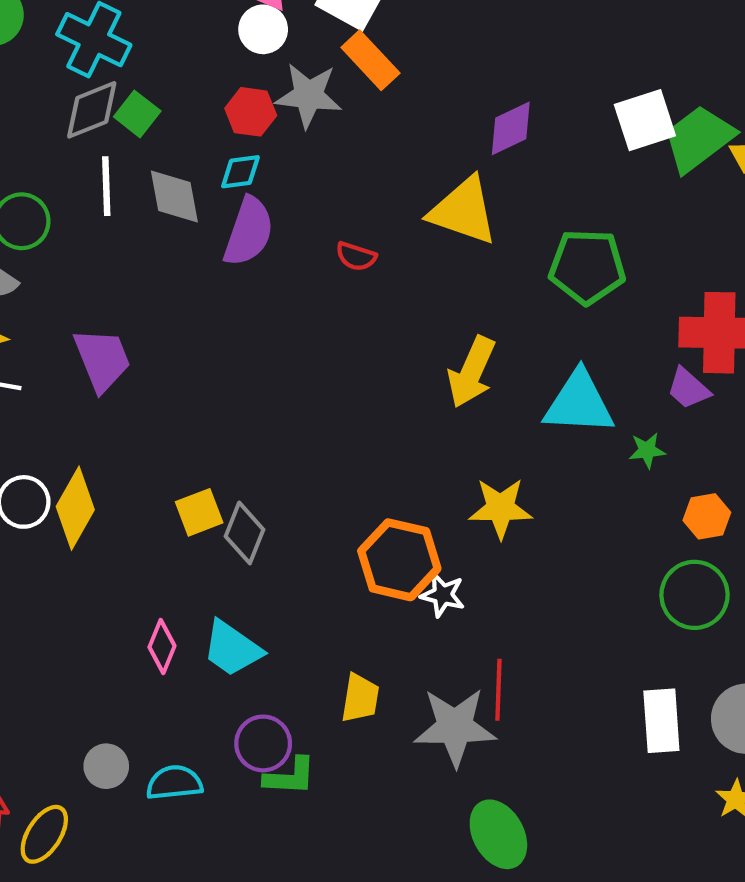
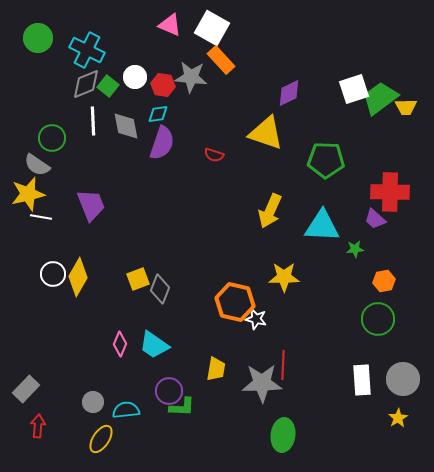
white circle: (263, 29) -> (135, 77), moved
yellow ellipse: (44, 834) -> (101, 439), moved
green ellipse: (498, 834) -> (283, 435), turned 36

